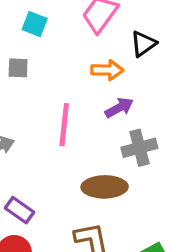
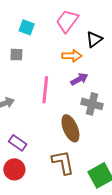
gray cross: (139, 148) -> (92, 104), turned 30
brown ellipse: (105, 187) -> (70, 128), turned 68

